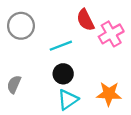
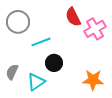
cyan line: (61, 46) -> (41, 42), moved
cyan triangle: (68, 100) -> (36, 82), moved

